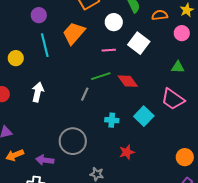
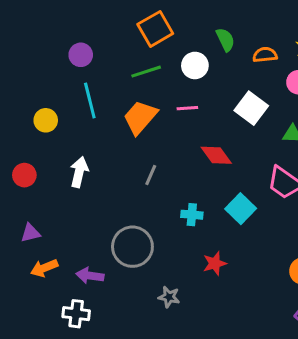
orange trapezoid: (74, 33) -> (140, 117), moved
white square: (139, 43) -> (251, 108), moved
green line: (101, 76) -> (146, 72), moved

